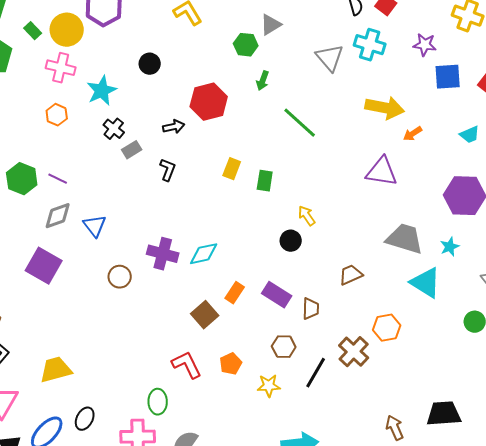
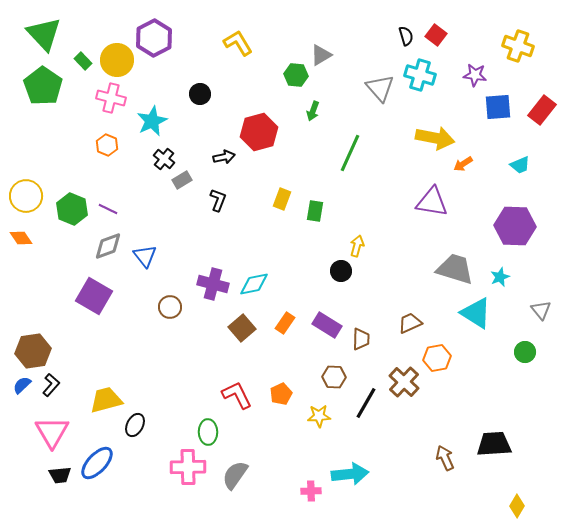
green line: (300, 123) -> (350, 153), turned 72
yellow arrow: (307, 216) -> (357, 246), turned 50
brown trapezoid: (351, 275) -> (410, 323), moved
brown square: (205, 315) -> (242, 328), moved
black ellipse: (85, 419) -> (135, 425), moved

